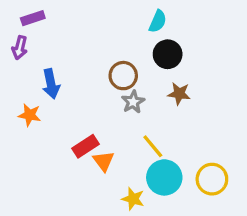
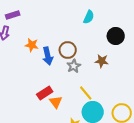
black circle: (168, 54) -> (116, 36), moved
blue arrow: (51, 84) -> (48, 56), moved
orange star: (30, 115) -> (32, 45), moved

